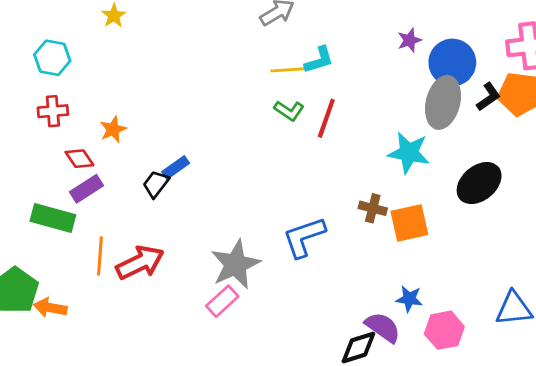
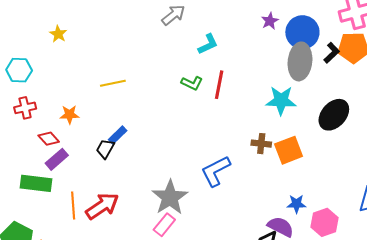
yellow line: (289, 70) -> (113, 83), moved
orange star: (113, 129) -> (69, 115), turned 30

